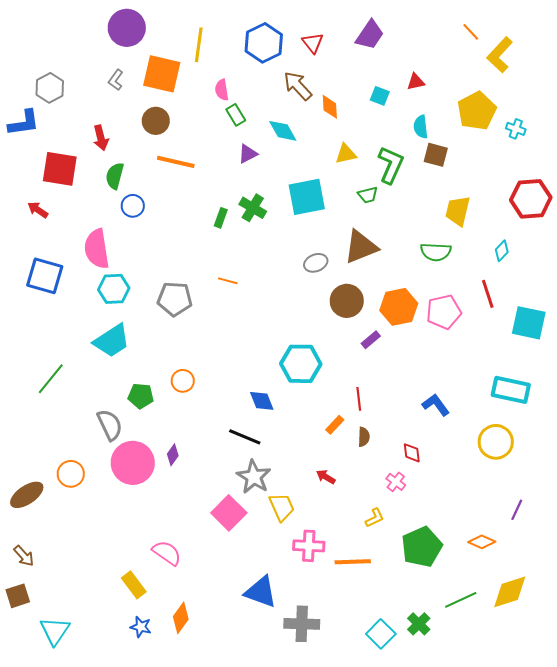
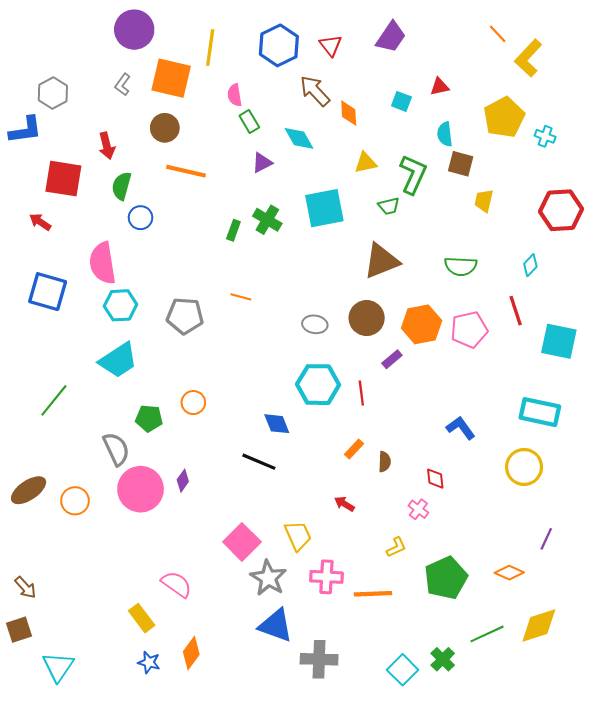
yellow trapezoid: (458, 211) -> (484, 201), moved, size x0.7
gray ellipse: (316, 263) -> (315, 324), moved, turned 30
red line: (359, 399) -> (361, 393), moved
gray star: (254, 477) -> (268, 578), moved
brown ellipse: (27, 495) -> (29, 490), moved

